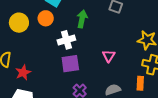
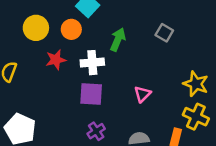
red star: (23, 72) -> (56, 60), moved

